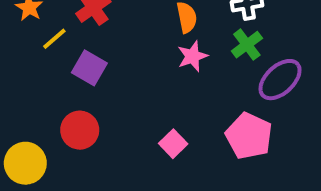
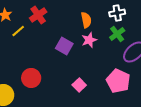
purple square: (89, 68) -> (64, 46), moved

